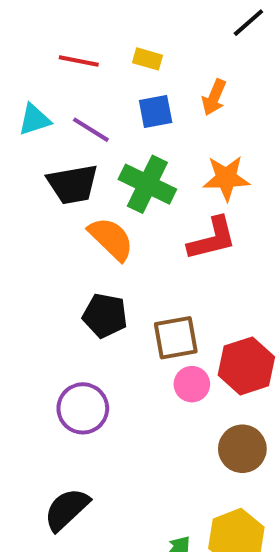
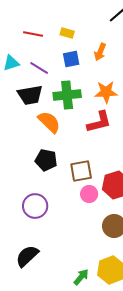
green cross: (147, 184) -> (67, 95), turned -32

